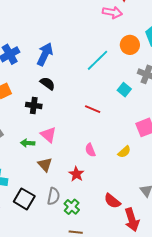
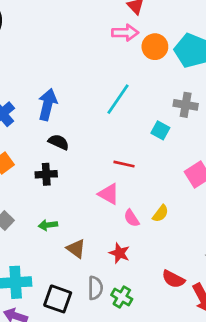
orange circle: (130, 45) -> (155, 47), moved
pink triangle: (48, 135) -> (109, 194), moved
yellow semicircle: (124, 152) -> (161, 214), moved

